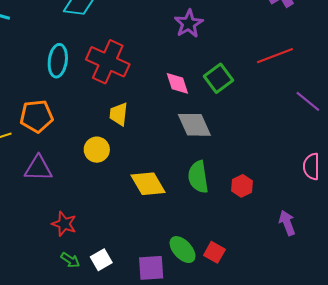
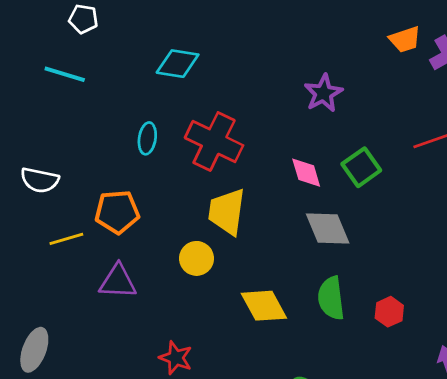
cyan ellipse: (58, 61) -> (147, 138), size x0.7
yellow trapezoid: (119, 114) -> (227, 212), size x1.5
red star: (64, 224) -> (176, 358), moved

